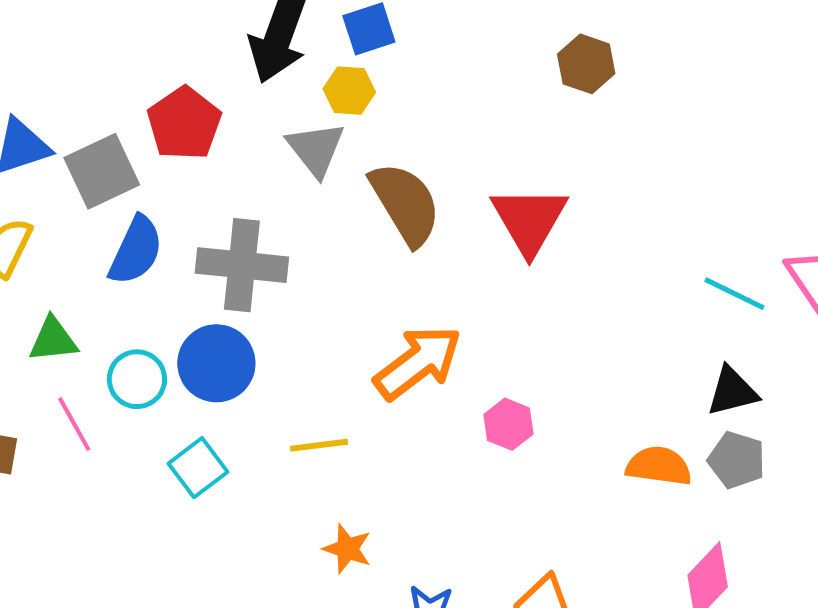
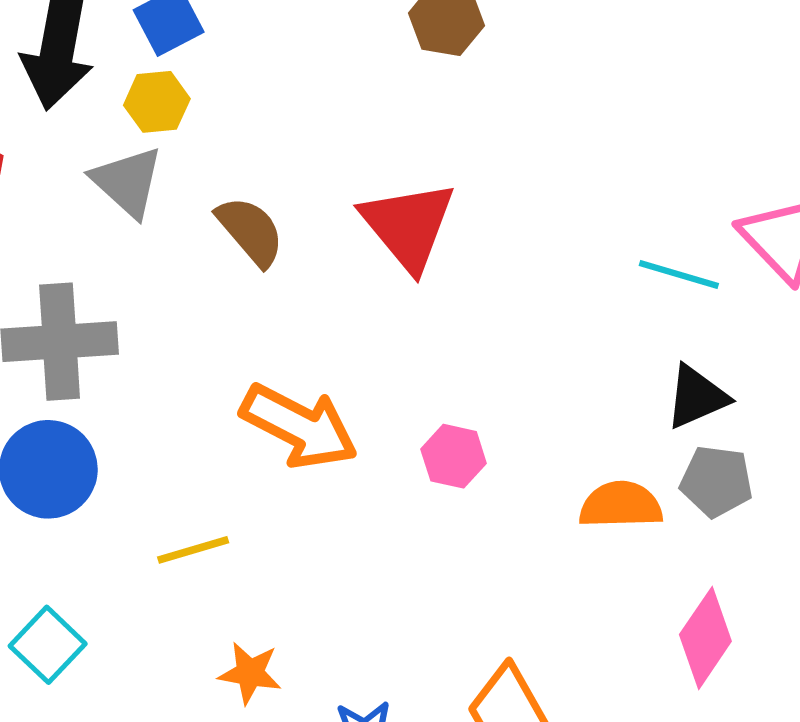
brown semicircle: (405, 204) -> (250, 231), size x0.7
orange arrow: (418, 362) -> (299, 426), turned 74
pink hexagon: (508, 424) -> (454, 456), moved
cyan square: (198, 468) -> (48, 645), moved

